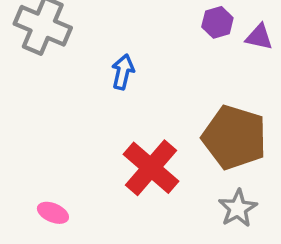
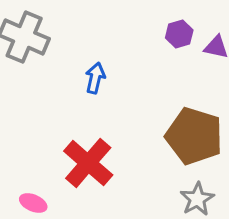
red cross: (151, 168) -> (88, 163), moved

